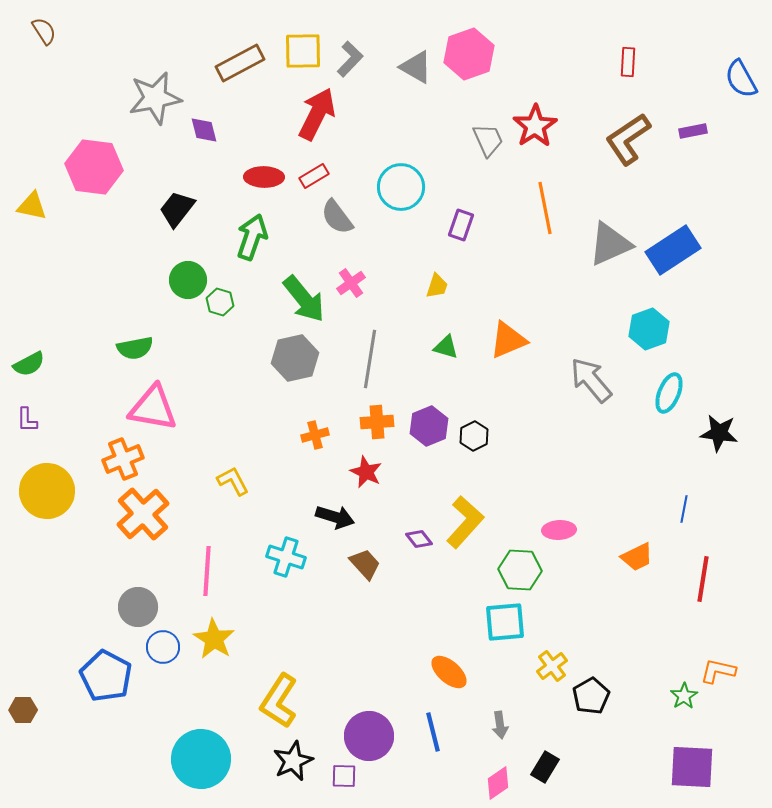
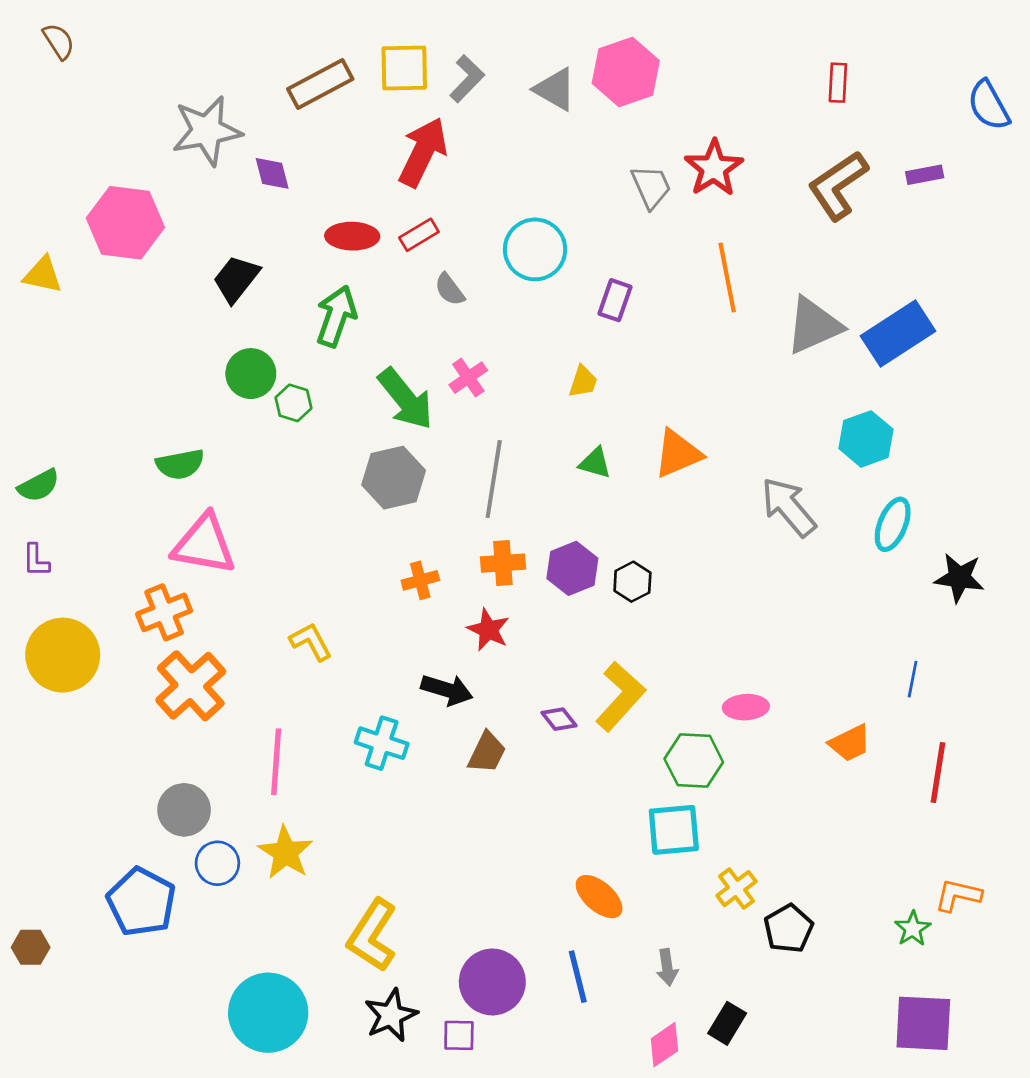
gray semicircle: (337, 217) -> (450, 289), size x0.7
brown trapezoid: (365, 564) -> (487, 752), turned 68

